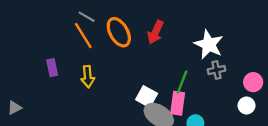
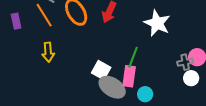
purple rectangle: (52, 68) -> (16, 21), moved
gray cross: (217, 70) -> (185, 62), moved

